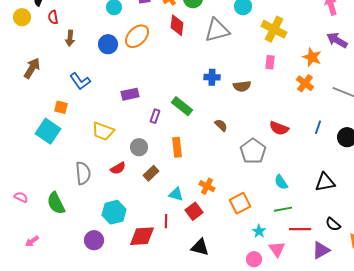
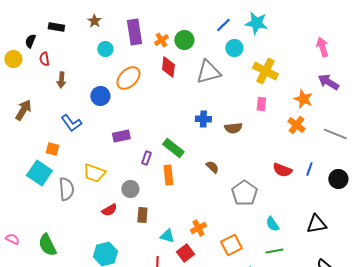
blue circle: (108, 44) -> (100, 96), moved
red semicircle: (279, 128) -> (282, 170), moved
orange rectangle: (177, 147) -> (168, 175), moved
gray semicircle: (83, 173) -> (66, 189), moved
brown rectangle: (151, 173) -> (142, 215), turned -42
orange cross: (207, 186) -> (198, 228), turned 35

